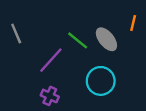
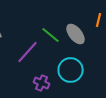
purple cross: (50, 96) -> (42, 83), moved

